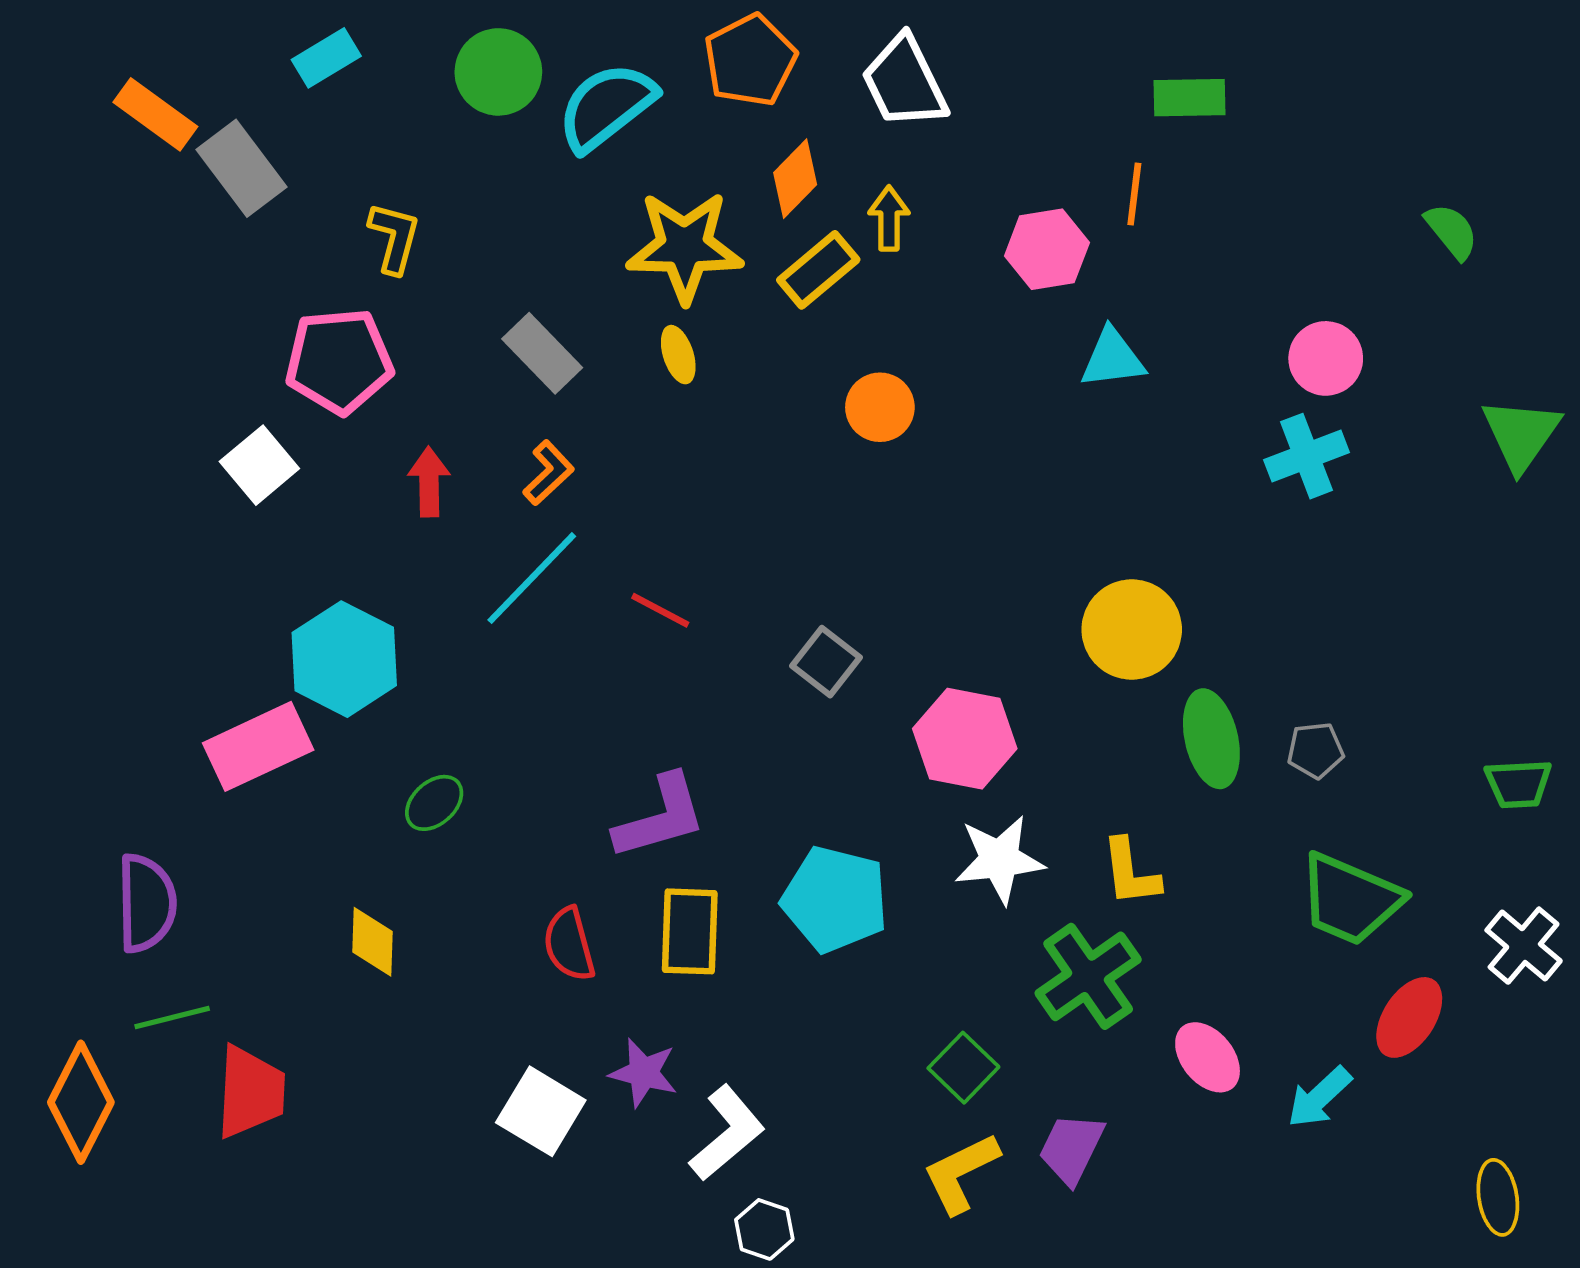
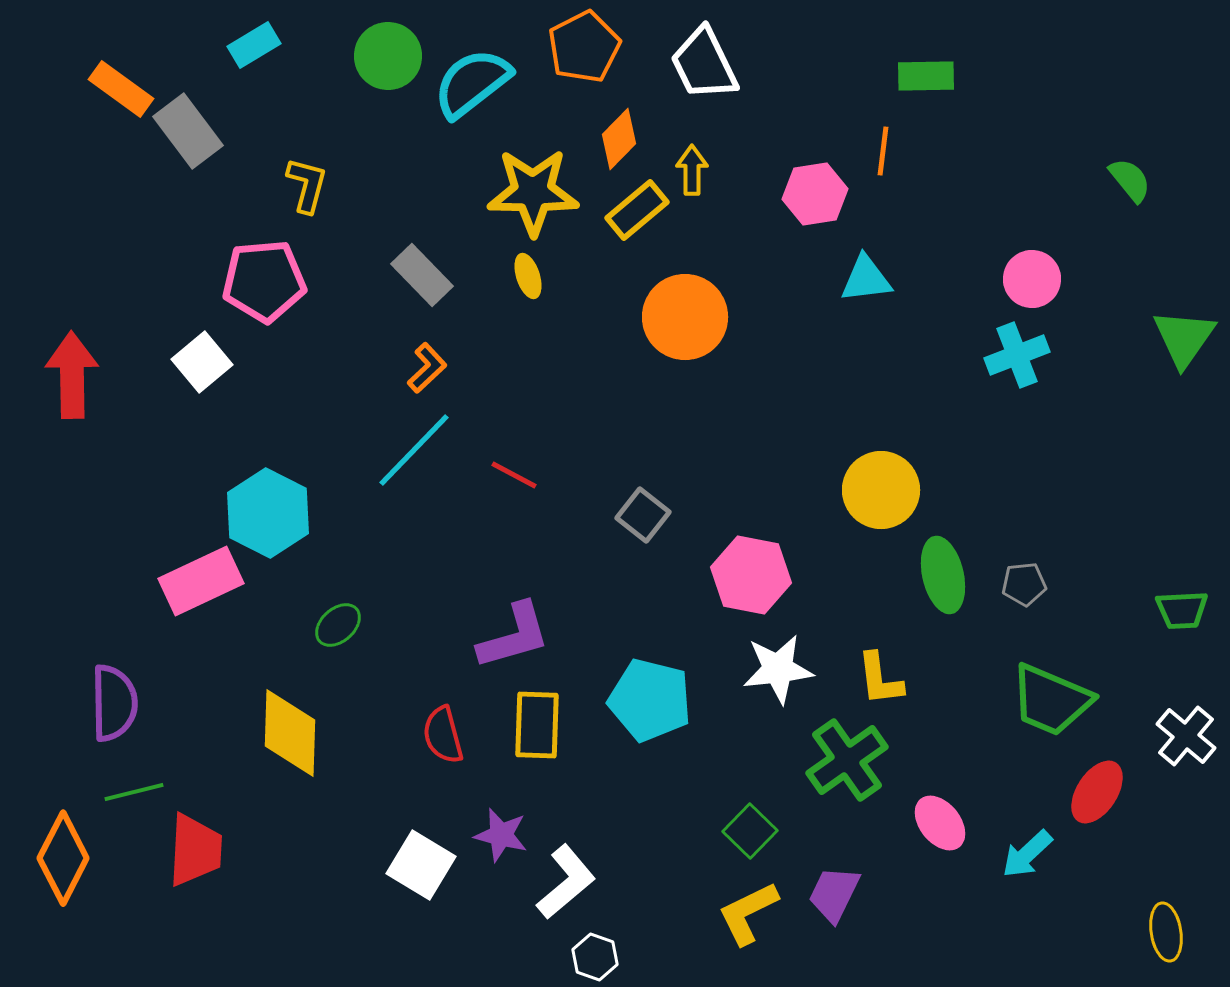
orange circle: (880, 407) -> (685, 317), size x1.6
red arrow: (429, 482) -> (72, 375), moved, size x1.6
yellow diamond: (372, 942) -> (290, 733), size x1.6

